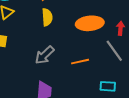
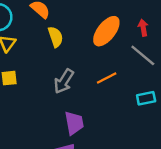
orange ellipse: (90, 23) -> (106, 31), turned -32

